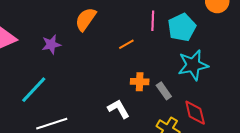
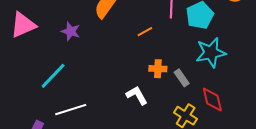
purple star: (51, 44) -> (71, 31), turned 30

